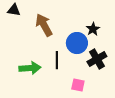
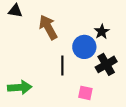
green arrow: (30, 68) -> (20, 87), moved

